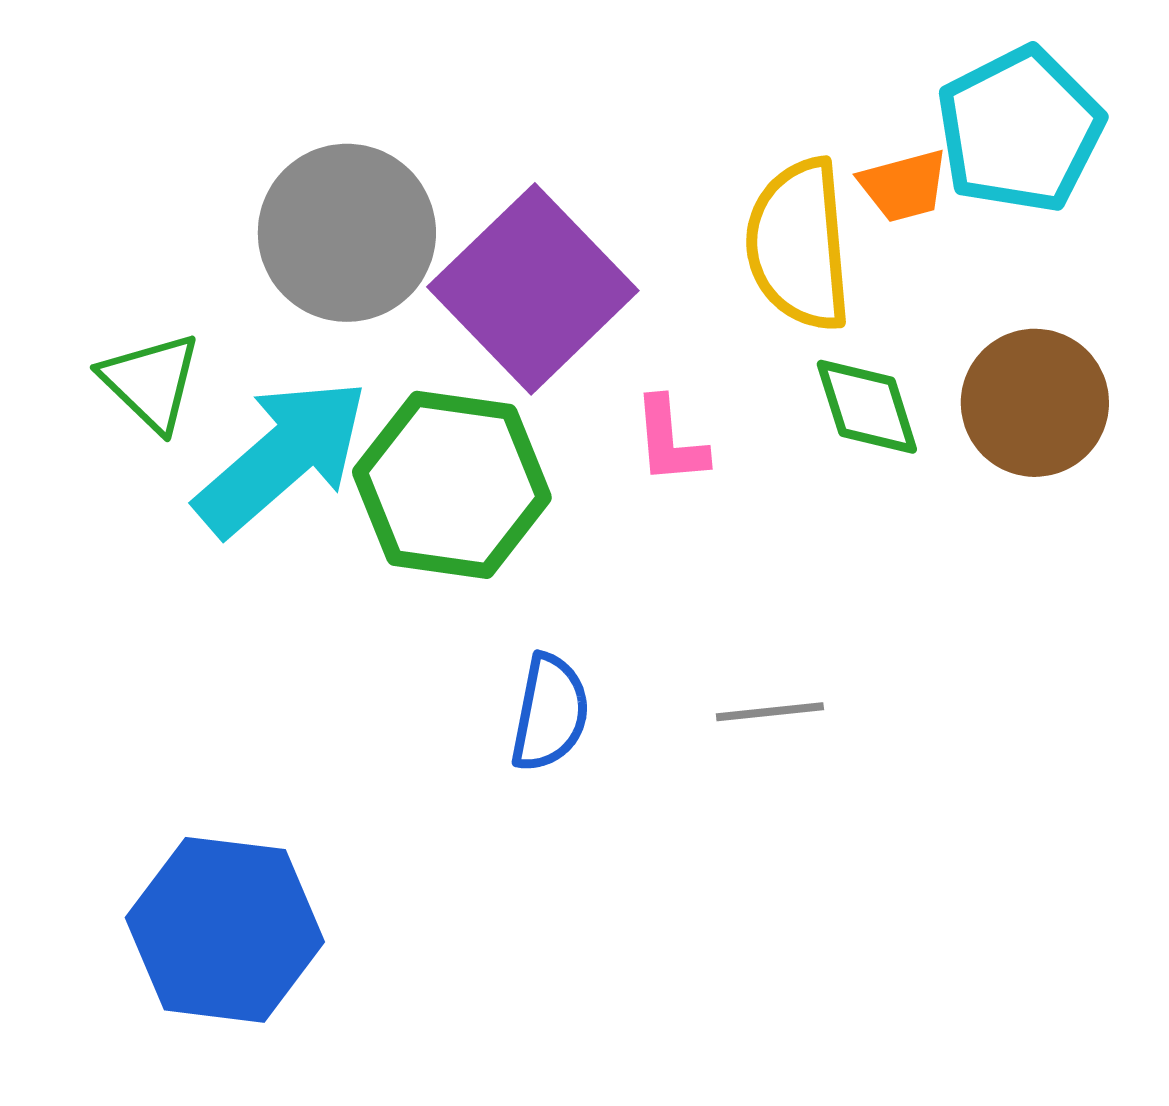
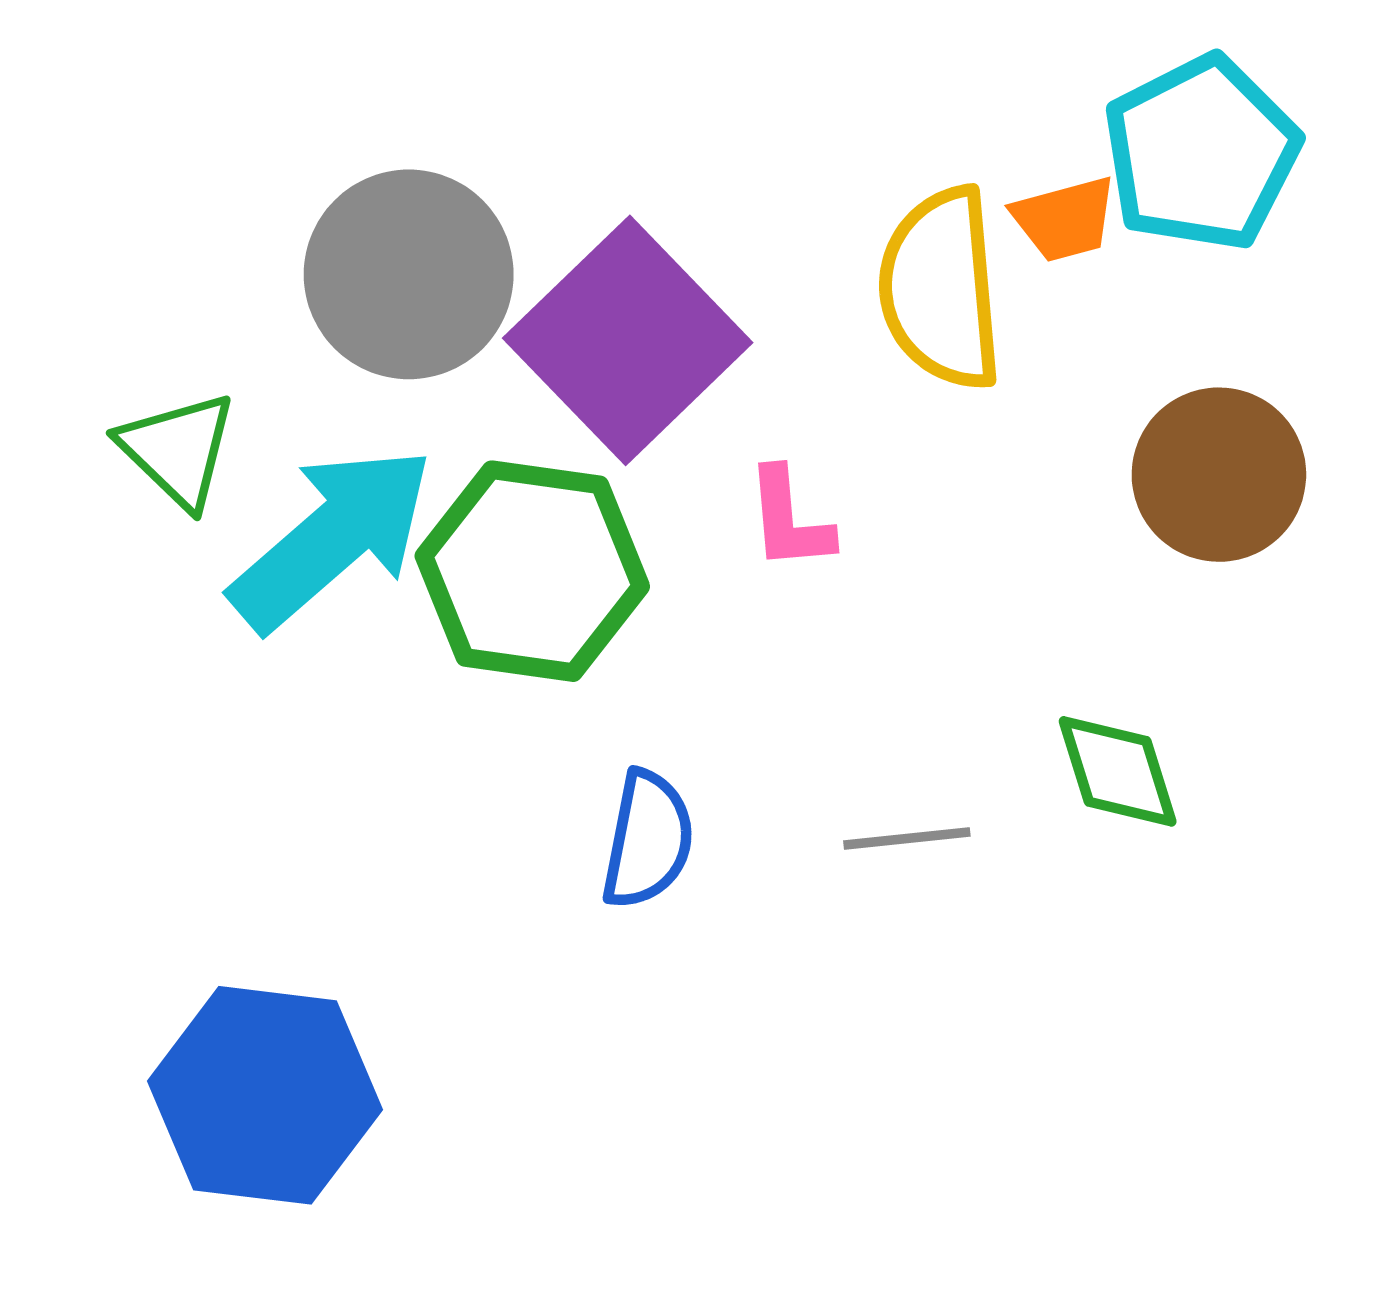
green diamond: (867, 407) -> (1118, 771), moved

